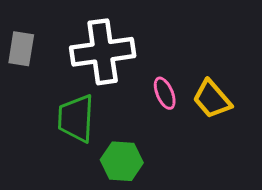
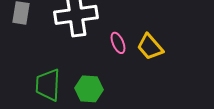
green trapezoid: (76, 118) -> (48, 85), moved

